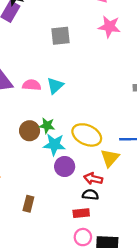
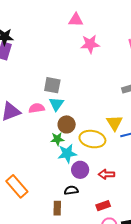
gray square: (60, 36) -> (52, 85), moved, turned 30
brown circle: (30, 131) -> (67, 124), moved
yellow triangle: (110, 158) -> (115, 123), moved
black semicircle: (90, 195) -> (71, 190), moved

